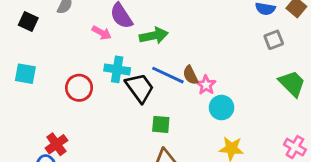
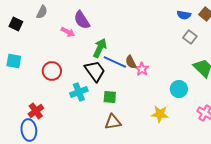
green arrow: (154, 36) -> (100, 48), moved, turned -54
gray square: (274, 40) -> (190, 37), turned -32
cyan cross: (117, 69) -> (79, 92), moved, turned -30
cyan circle: (222, 108) -> (179, 89), moved

